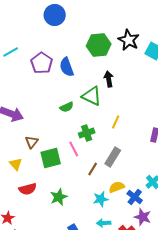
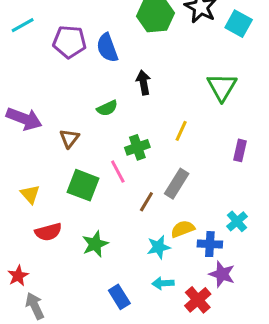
purple pentagon: (42, 63) -> (69, 42), turned -30
black arrow: (109, 79) -> (143, 82), moved
green triangle: (92, 96) -> (222, 87), moved, turned 35
brown triangle: (32, 142) -> (69, 138), moved
green square: (51, 158) -> (83, 185), turned 35
blue cross: (135, 197) -> (210, 244), turned -35

